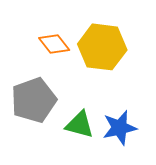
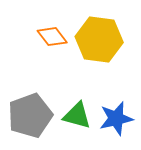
gray pentagon: (34, 100) -> (30, 116), moved

